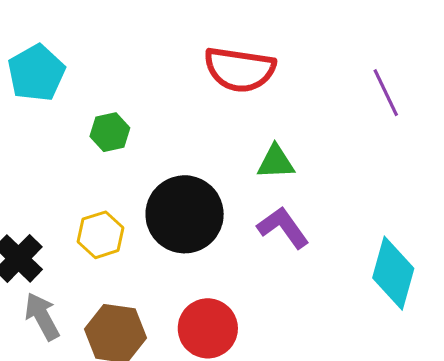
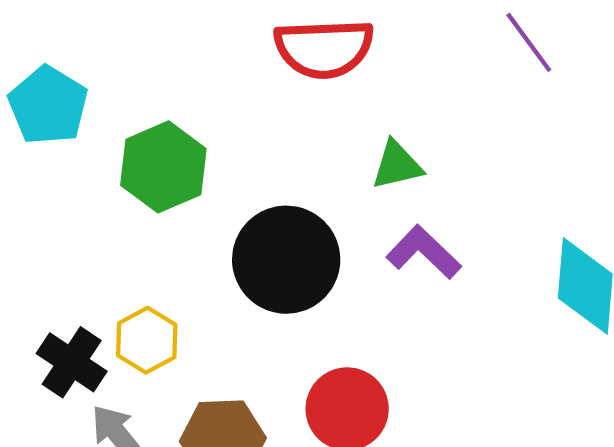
green hexagon: (110, 132) -> (163, 167), size x1.6
yellow hexagon: (101, 235) -> (147, 340), moved

